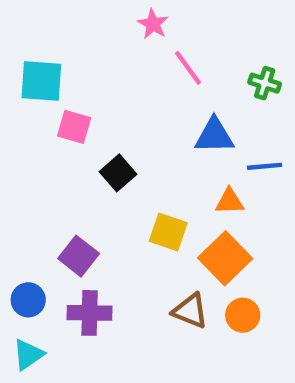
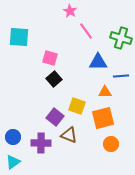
green cross: (265, 83) -> (121, 38), size x1.5
pink square: (74, 127) -> (50, 58), moved
purple square: (79, 256) -> (55, 117), moved
orange square: (225, 258) -> (103, 118), turned 30
brown triangle: (190, 311) -> (69, 135), moved

